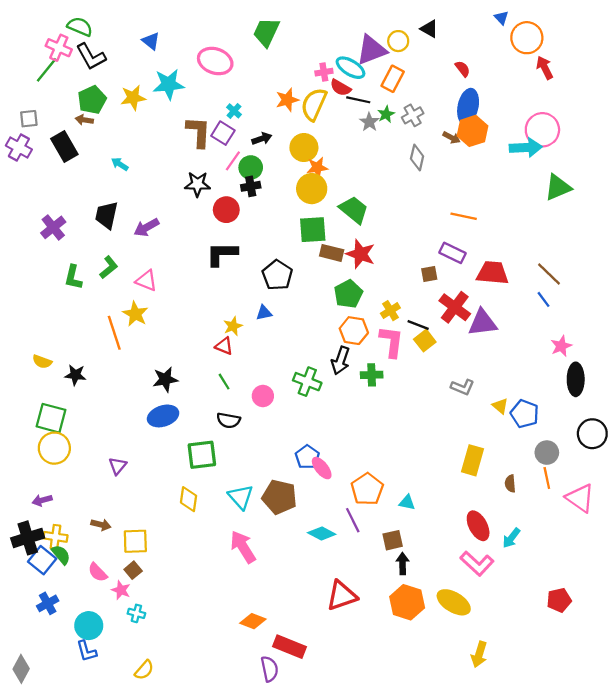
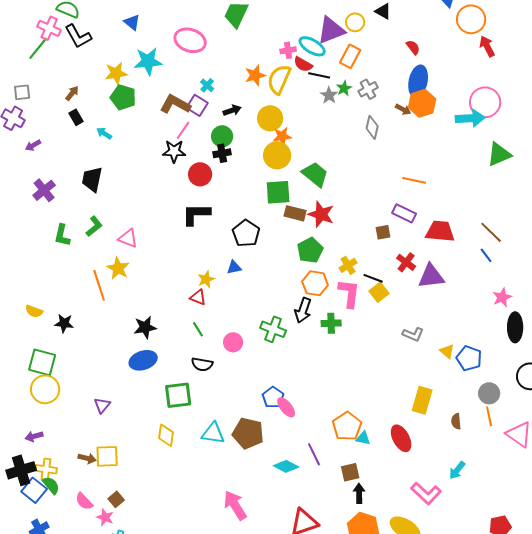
green pentagon: (92, 100) -> (123, 97), moved, turned -30
brown arrow: (84, 120) -> (72, 93), turned 119
brown L-shape: (199, 132) -> (175, 104), turned -64
black rectangle: (64, 146) -> (76, 117), moved, size x0.6
pink line: (233, 161) -> (183, 130), moved
purple arrow: (146, 227) -> (33, 145), moved, size x0.7
red cross: (455, 307) -> (406, 262), size x0.7
orange pentagon: (367, 489) -> (347, 426), moved
cyan triangle: (241, 497) -> (213, 433), turned -40
red ellipse: (478, 526) -> (401, 438), moved
yellow square: (135, 541) -> (107, 456), moved
pink arrow: (243, 547) -> (235, 505), moved

